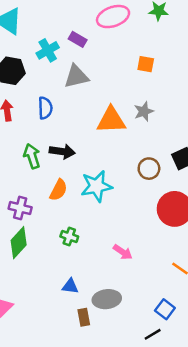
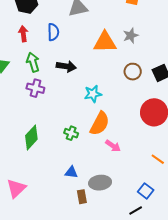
green arrow: (32, 156) -> (33, 62), moved
brown circle: (149, 169) -> (133, 72), moved
cyan star: (97, 186) -> (93, 94), size x0.7
orange semicircle: (58, 190) -> (100, 124), moved, size x1.4
purple cross: (20, 208) -> (35, 88), moved

